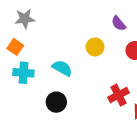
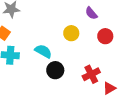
black circle: (56, 102) -> (55, 70), moved

